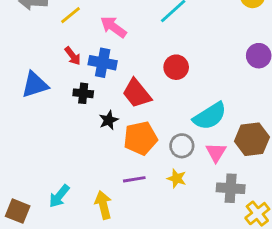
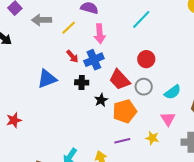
pink arrow: (113, 27) -> (100, 34), turned -126
blue cross: (103, 63) -> (94, 60), turned -30
cyan semicircle: (210, 116) -> (173, 92), size x0.7
gray circle: (182, 146) -> (144, 87), moved
pink triangle: (216, 152) -> (168, 119), moved

